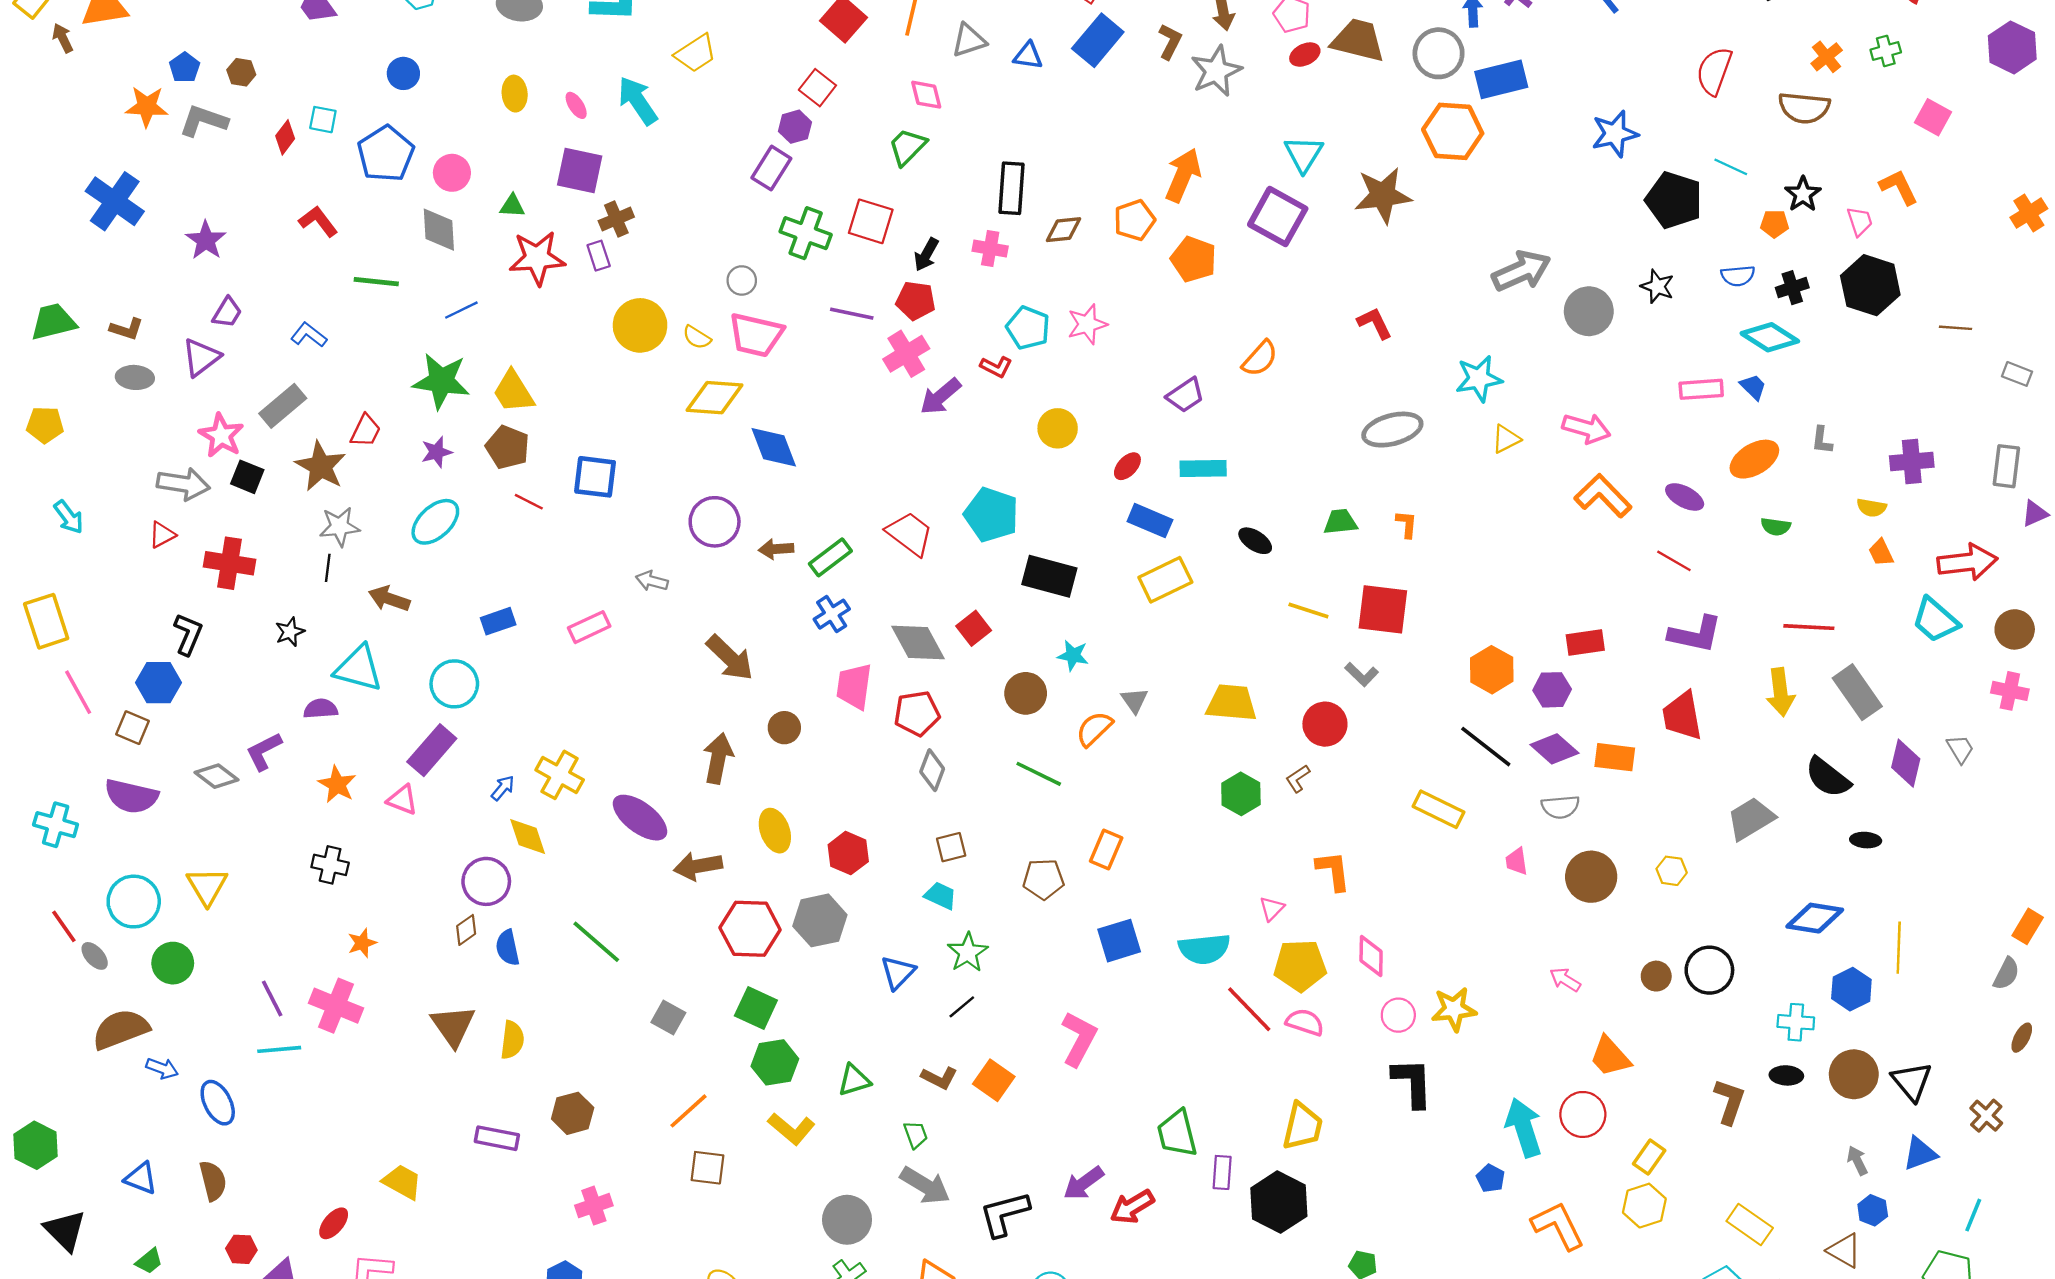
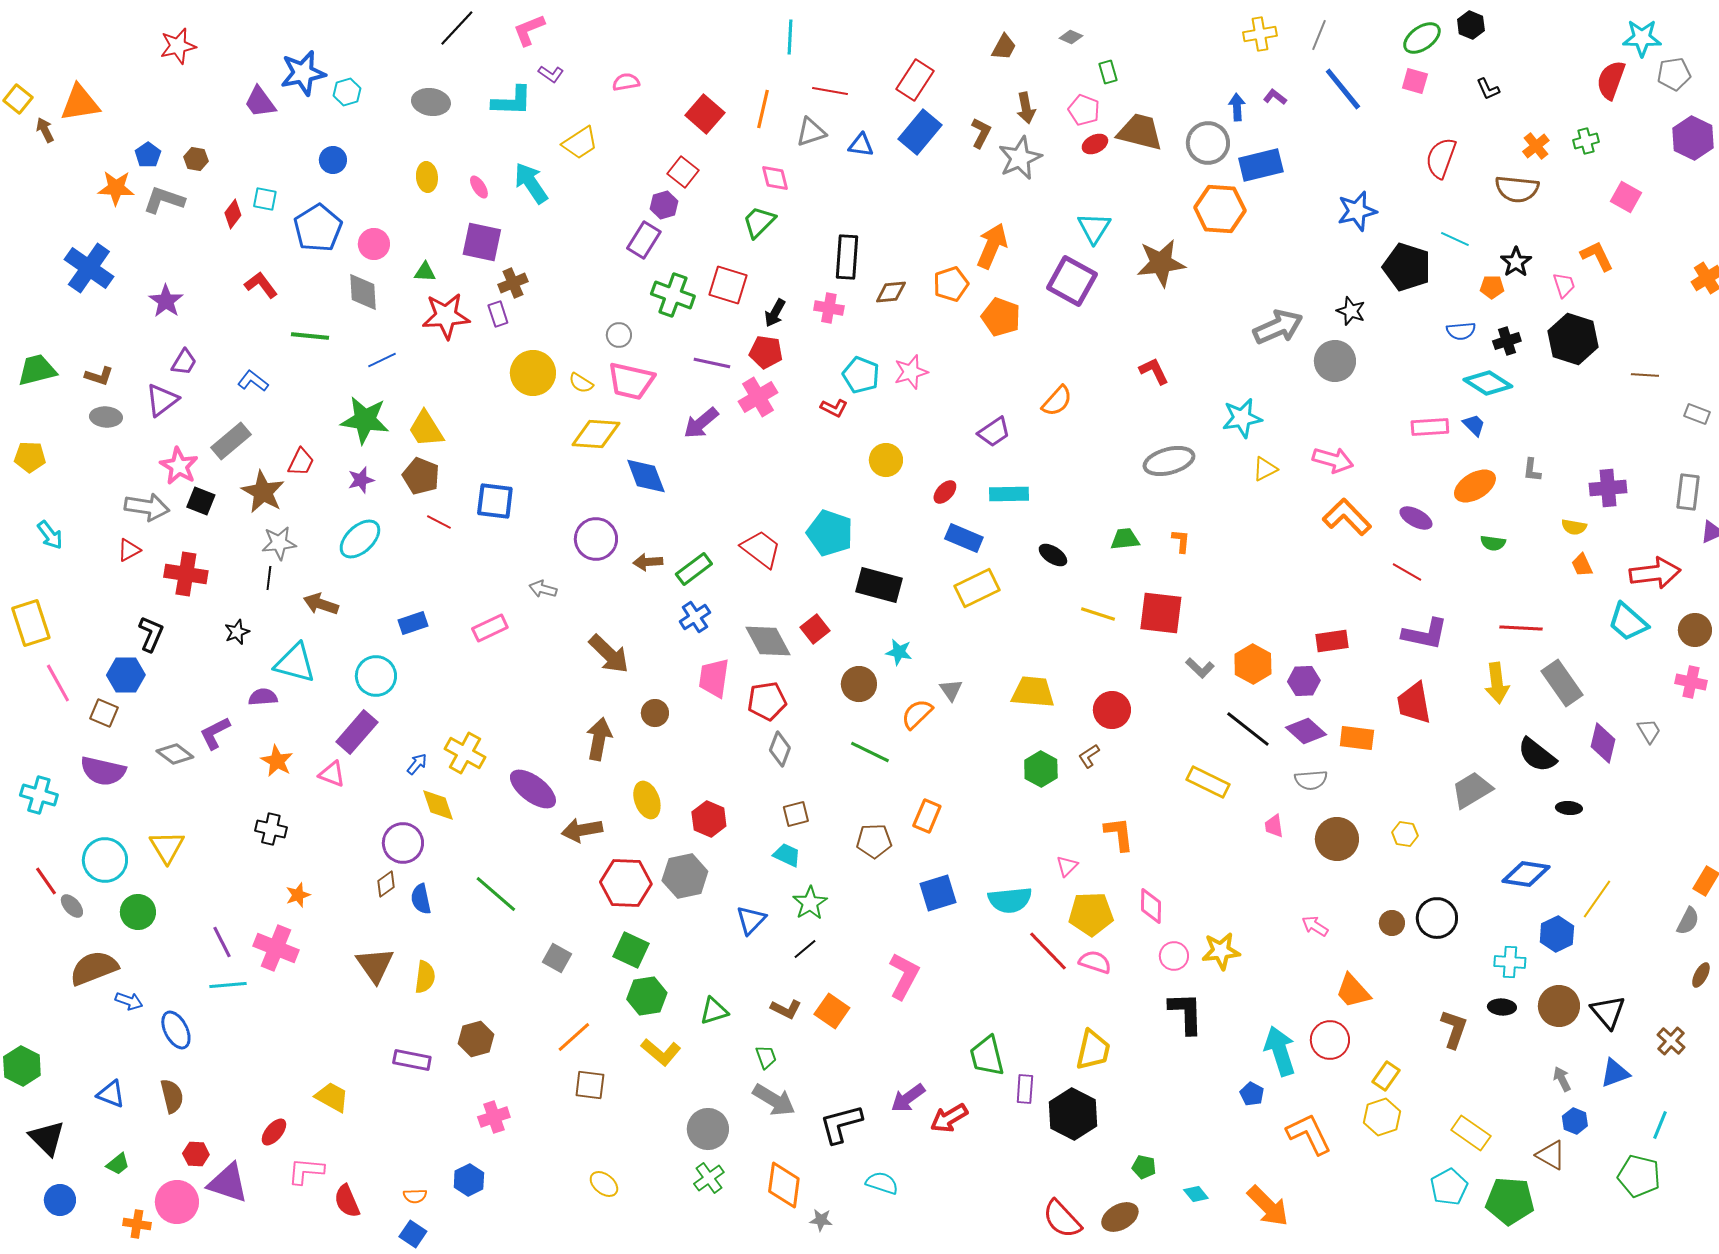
black star: (1657, 286) -> (1351, 311), moved
purple arrow: (940, 396) -> (701, 423), moved
gray L-shape: (1362, 674) -> (1200, 668), moved
yellow line: (1899, 948) -> (1597, 899), turned 33

